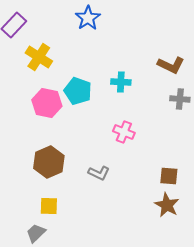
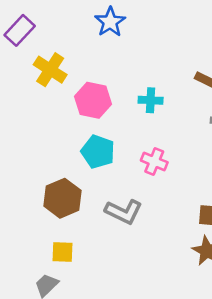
cyan pentagon: (78, 91) -> (98, 152), moved
pink hexagon: (47, 103) -> (93, 100), moved
gray L-shape: (99, 173) -> (124, 212), size x1.4

